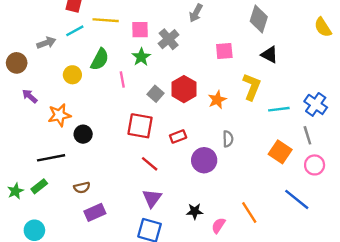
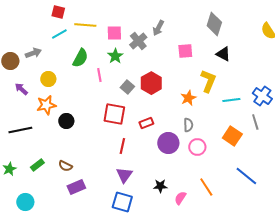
gray arrow: (196, 13) -> (158, 28), moved
gray arrow: (46, 43) -> (33, 53), moved
yellow circle: (72, 75) -> (48, 79), moved
orange star: (217, 100) -> (188, 98), moved
black line: (51, 158) -> (20, 130), moved
red line: (150, 164) -> (122, 146), turned 63
pink circle: (315, 165) -> (197, 147), moved
green rectangle: (39, 186) -> (37, 165), moved
brown semicircle: (82, 188) -> (65, 166), turned 40

